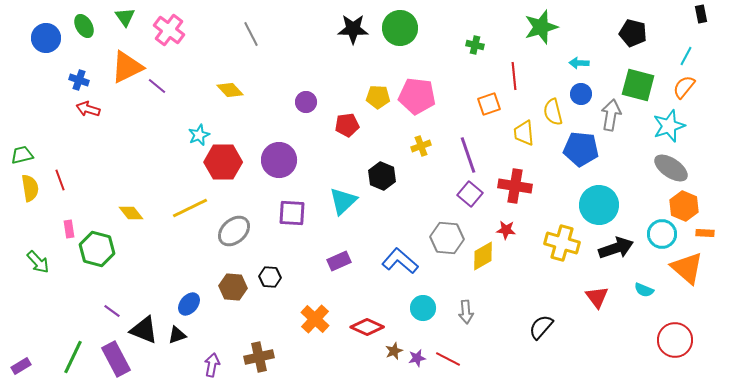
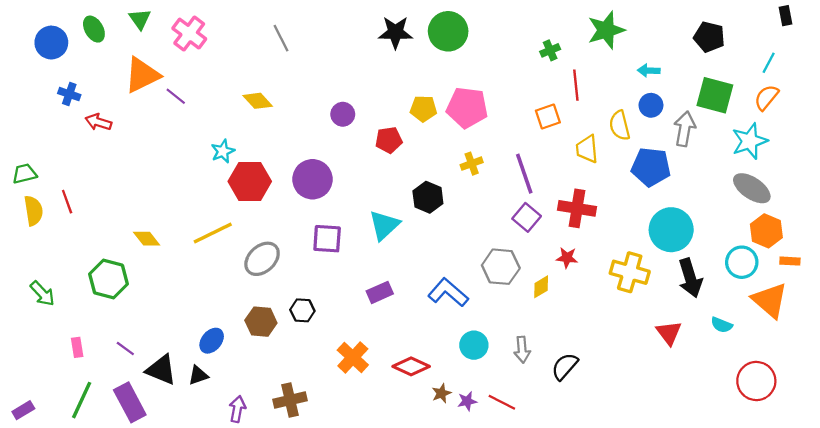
green cross: (475, 45) -> (550, 50), moved, turned -36
blue cross: (79, 80) -> (69, 94), moved
pink rectangle: (69, 229) -> (77, 347), moved
black arrow: (616, 248) -> (690, 278), turned 92
yellow diamond: (483, 256) -> (541, 287), size x0.7
black semicircle: (541, 327) -> (565, 366), moved

